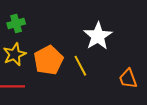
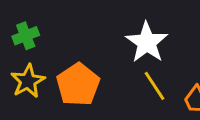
yellow line: (80, 66) -> (155, 86), moved

